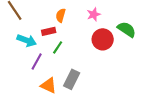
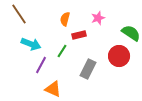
red rectangle: (49, 31) -> (79, 35), moved
red circle: (103, 39) -> (119, 56), moved
gray rectangle: (72, 79) -> (88, 69), moved

